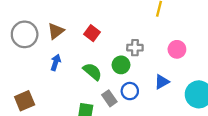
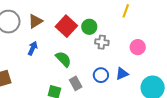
red square: (92, 33) -> (66, 26), size x1.5
green circle: (121, 65) -> (89, 27), moved
blue circle: (130, 91) -> (101, 75), moved

